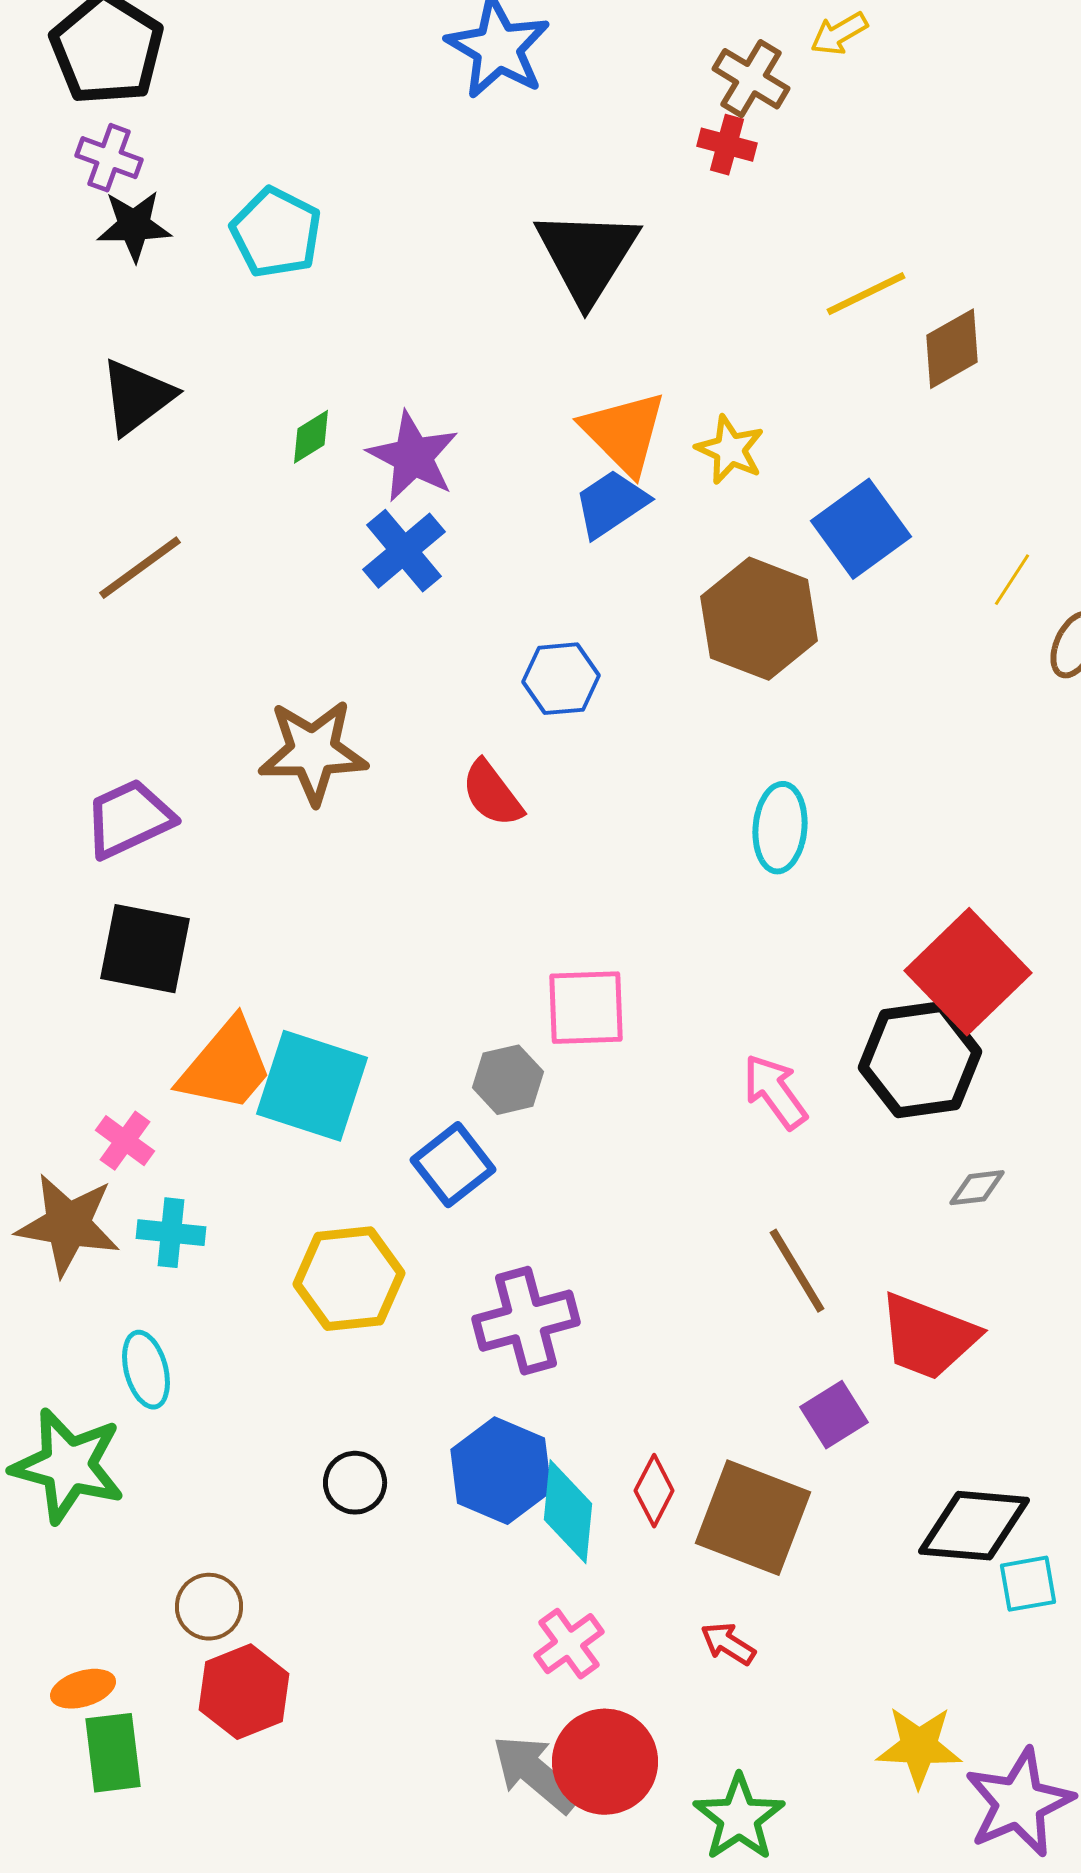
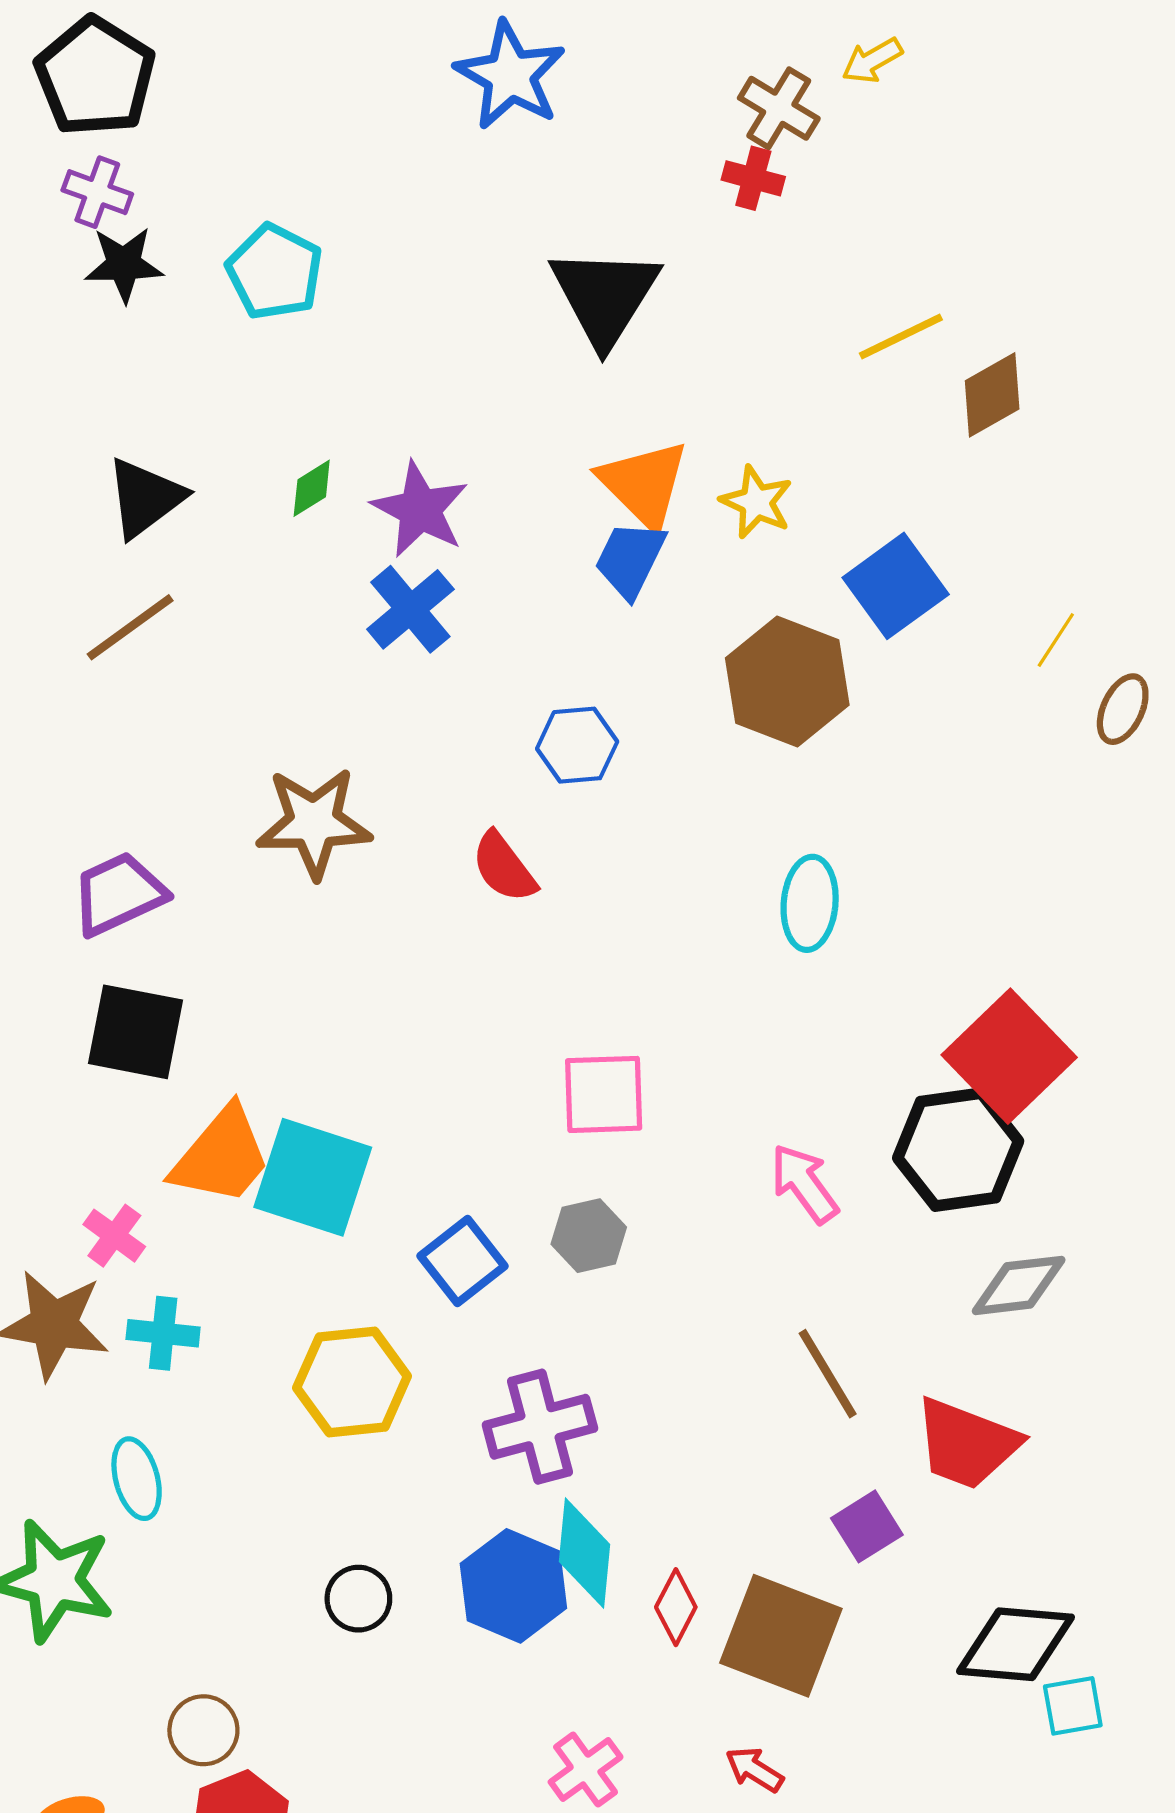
black triangle: (137, 397) -> (145, 498), moved
blue trapezoid: (611, 504) -> (630, 559), turned -30
gray hexagon: (508, 1080) -> (589, 1236), moved
gray diamond: (977, 1188) -> (1019, 1285), size x1.6
cyan diamond: (568, 1512) -> (585, 1553), moved

